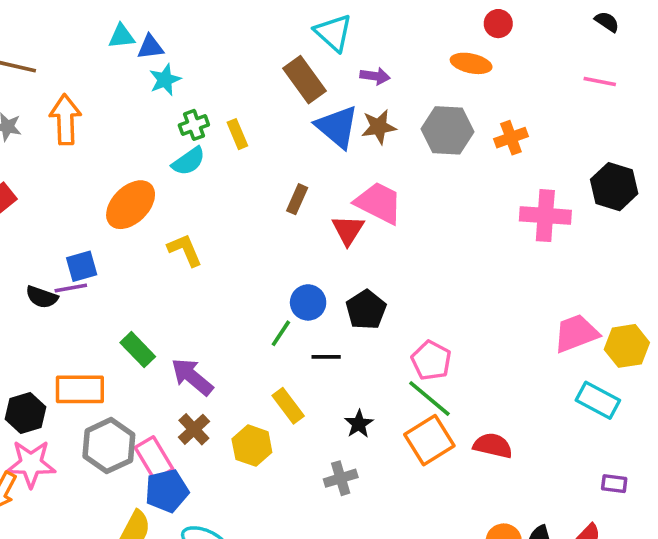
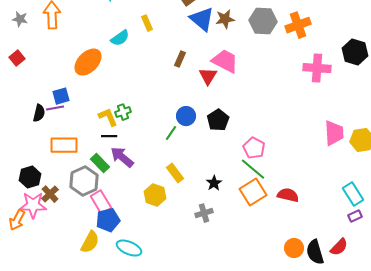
green cross: (194, 125) -> (123, 112), moved
orange cross: (511, 138) -> (298, 25), size x1.4
yellow L-shape: (185, 250) -> (108, 117), moved
black semicircle: (42, 297) -> (39, 113), turned -96
pink trapezoid: (576, 333) -> (334, 133), turned 108
green rectangle: (138, 350) -> (100, 163), moved
black line: (326, 357) -> (109, 136), moved
orange rectangle: (80, 389) -> (64, 145), moved
cyan rectangle: (598, 400) -> (353, 194), moved, turned 30
brown cross: (194, 429) -> (50, 194), moved
gray hexagon: (109, 446) -> (84, 181), moved
purple rectangle: (614, 484) -> (355, 216), turned -32

